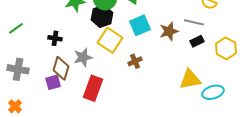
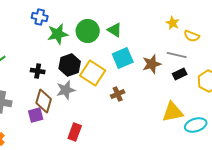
black hexagon: (102, 16) -> (70, 65), moved
red rectangle: (93, 88) -> (75, 132), moved, size x0.7

